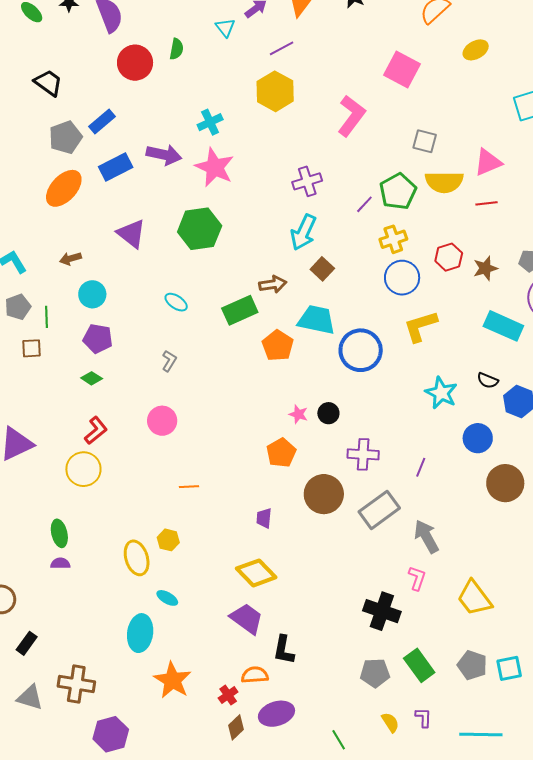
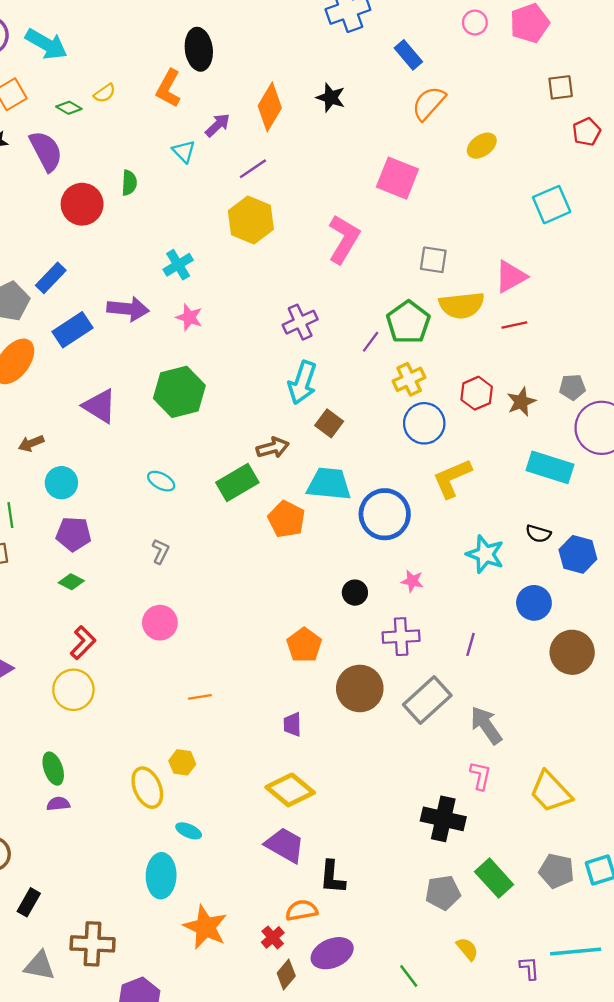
pink star: (215, 167) -> (189, 317), size x0.6
pink star: (298, 414) -> (412, 581), moved
purple L-shape: (423, 718) -> (529, 968), moved

